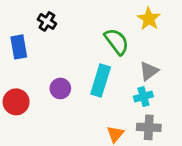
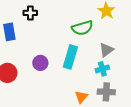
black cross: (47, 21) -> (30, 13), turned -32
green semicircle: (117, 42) -> (82, 28), turned 110

